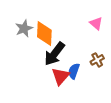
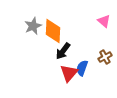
black arrow: (55, 54) -> (63, 51), size x0.7

